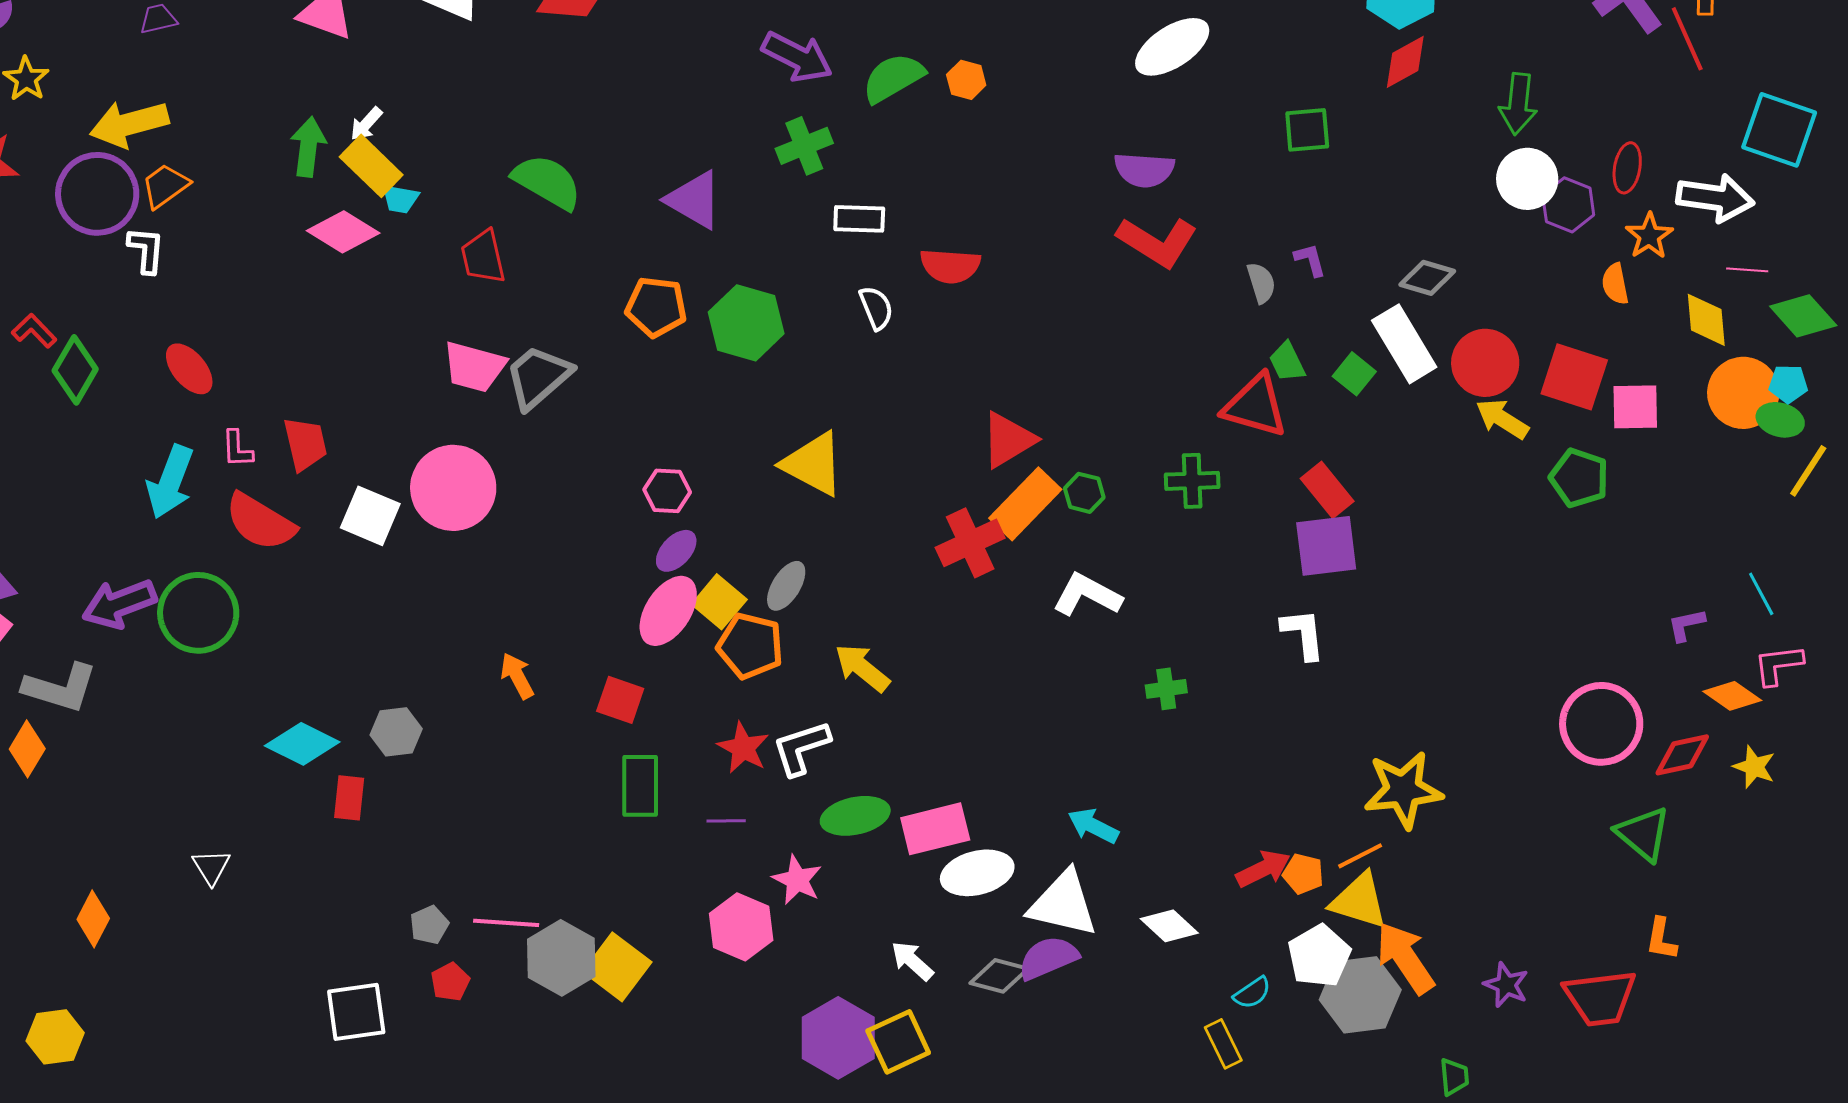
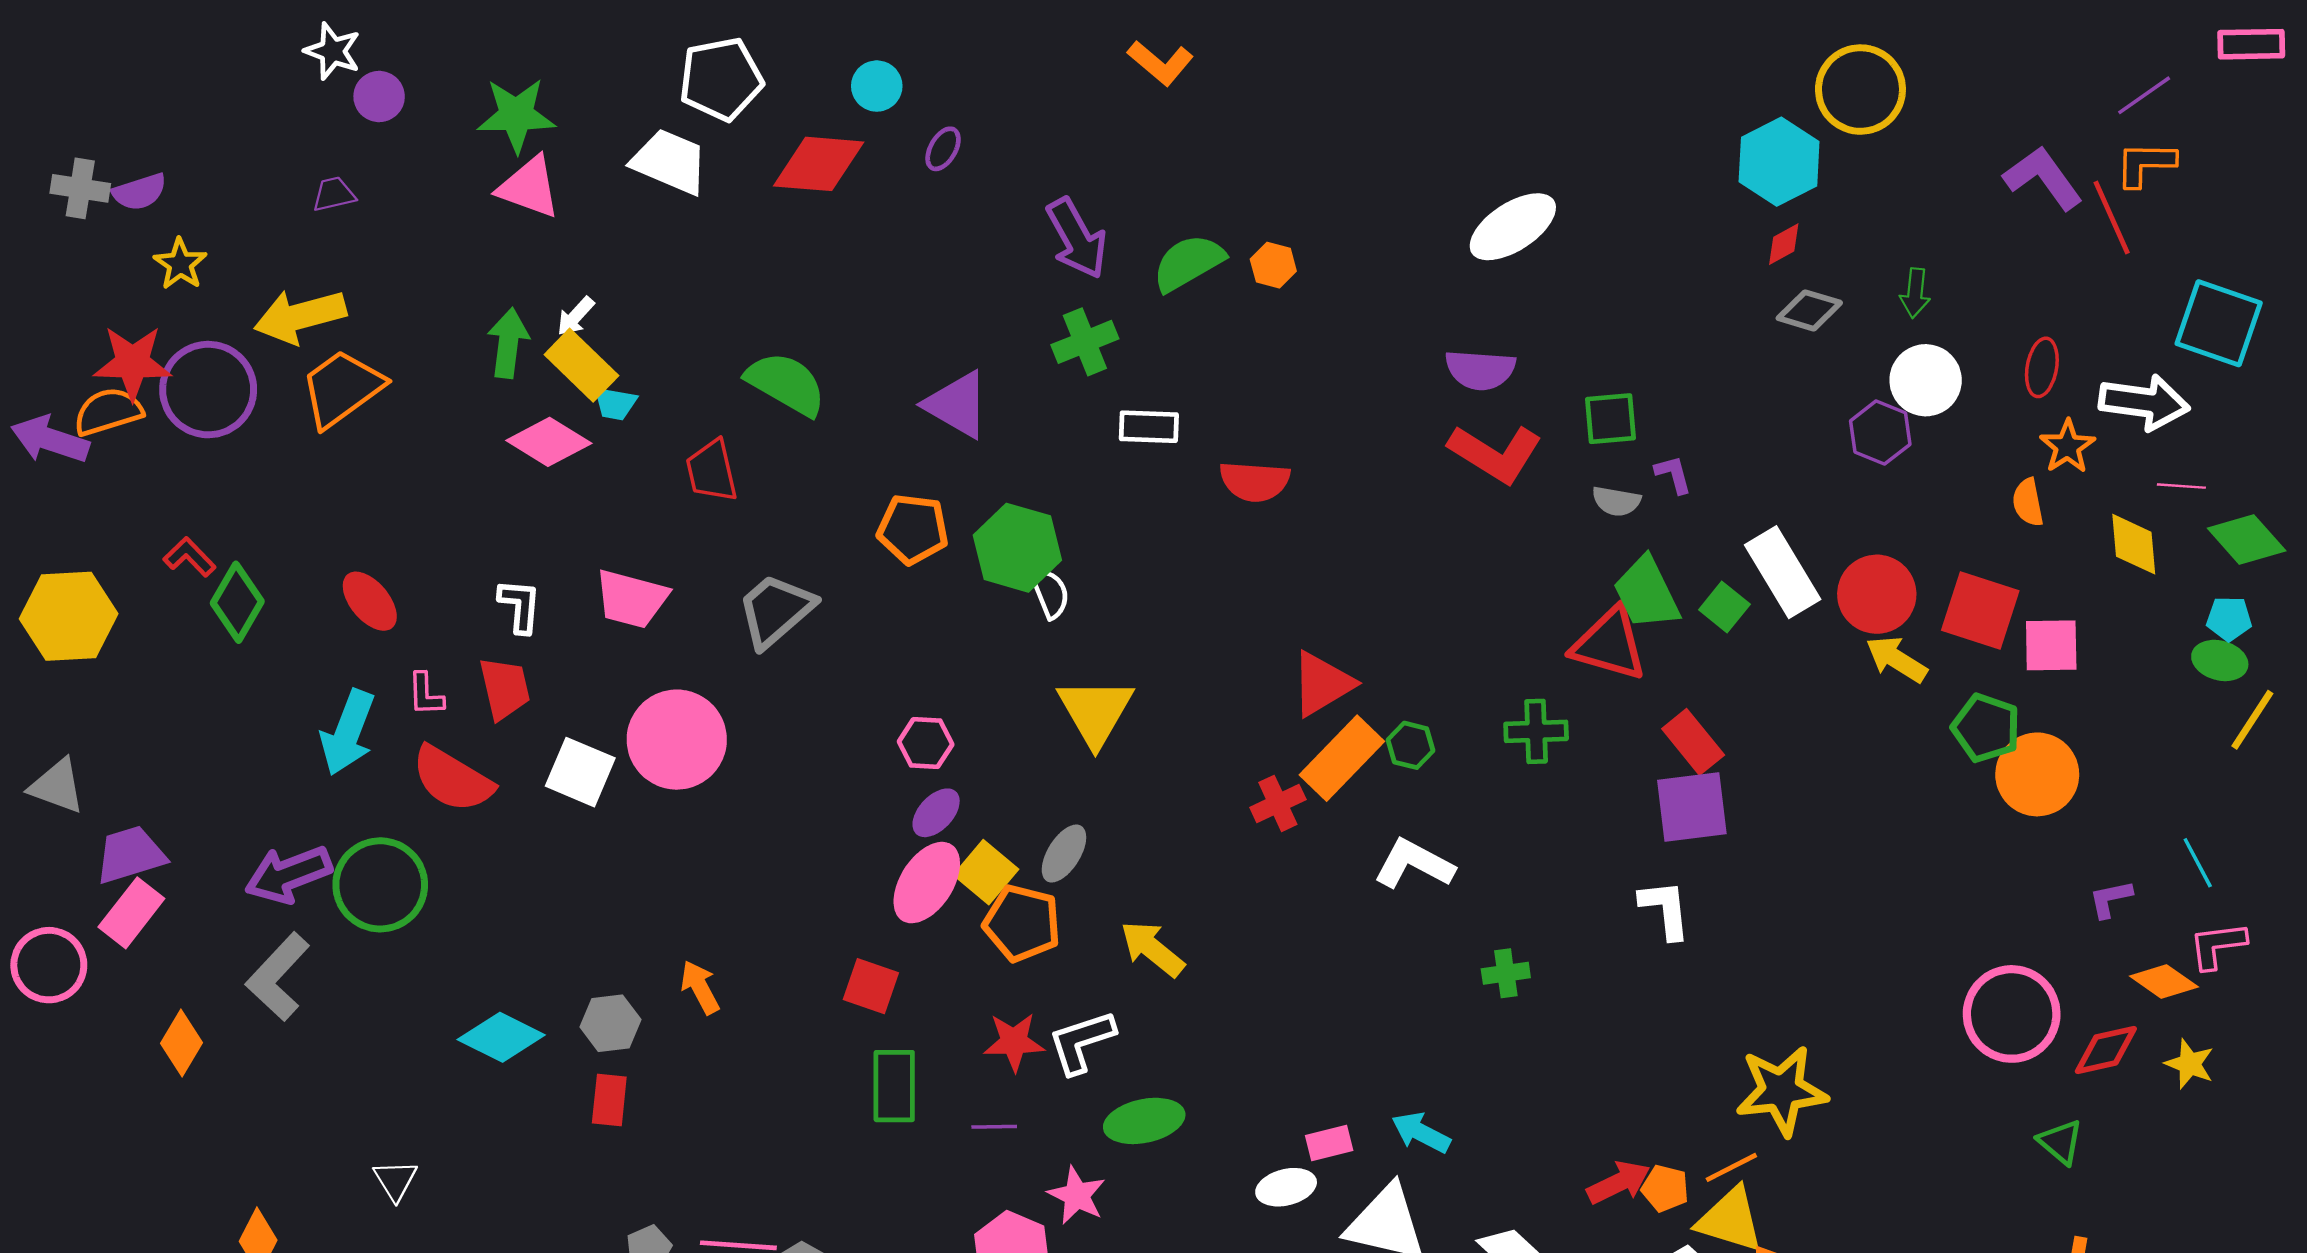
purple arrow: (797, 57) -> (1077, 238), turned 34
red diamond: (1405, 62) -> (1784, 244), size x0.7
green arrow: (1518, 104) -> (1915, 293), size x0.7
green square: (1307, 130) -> (1610, 419), moved
orange trapezoid: (165, 186) -> (342, 388), size x1.5
purple circle: (97, 194) -> (208, 390), moved
purple hexagon: (1568, 205) -> (1880, 433), moved
white L-shape: (146, 250) -> (520, 606), moved
gray diamond: (1427, 278) -> (1809, 310), moved
gray semicircle: (1261, 283) -> (1616, 501), turned 117
white semicircle: (876, 308) -> (1050, 593), moved
green trapezoid: (1287, 362) -> (1647, 593), size x1.6
pink trapezoid: (474, 367) -> (631, 599), moved
orange circle: (1743, 393) -> (2037, 774), moved
yellow triangle: (813, 464) -> (1095, 712), turned 32
red cross: (970, 543) -> (1278, 803), size x0.7
orange arrow: (517, 676) -> (700, 987), moved
gray L-shape: (60, 688) -> (278, 977), moved, turned 116
red star: (743, 748) -> (1014, 1042), turned -30
red rectangle: (349, 798) -> (609, 1100), moved
pink rectangle: (935, 829) -> (1329, 1143), moved, size x0.6
green triangle: (1643, 834) -> (2060, 1142), size x0.7
white ellipse: (977, 873) -> (1286, 1187), size x0.7

